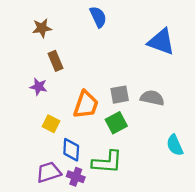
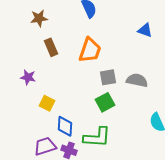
blue triangle: (161, 42) -> (145, 30), size x0.6
purple star: (39, 87) -> (28, 77), moved
orange trapezoid: (86, 105) -> (90, 50), moved

